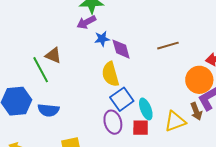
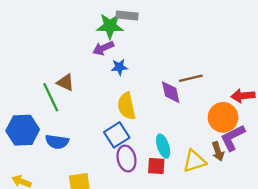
purple diamond: (121, 49) -> (171, 92), moved
blue square: (122, 99) -> (117, 135), moved

